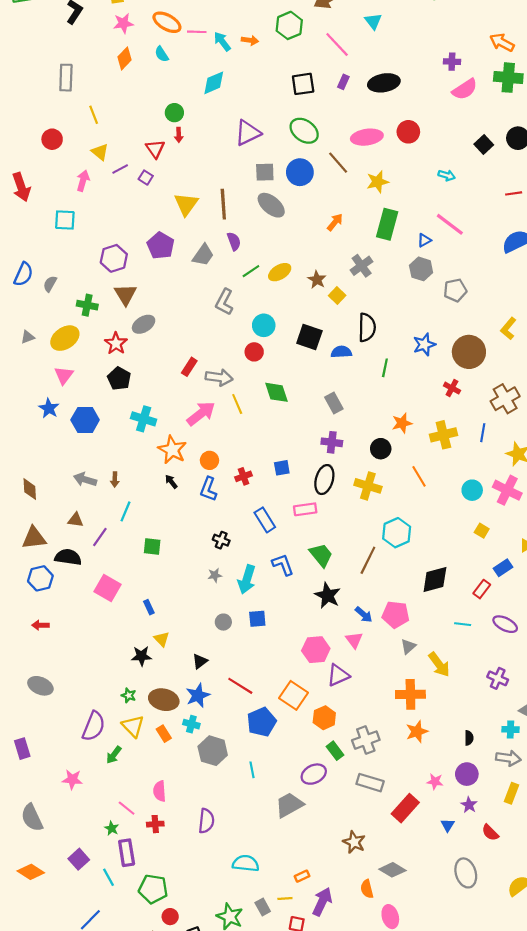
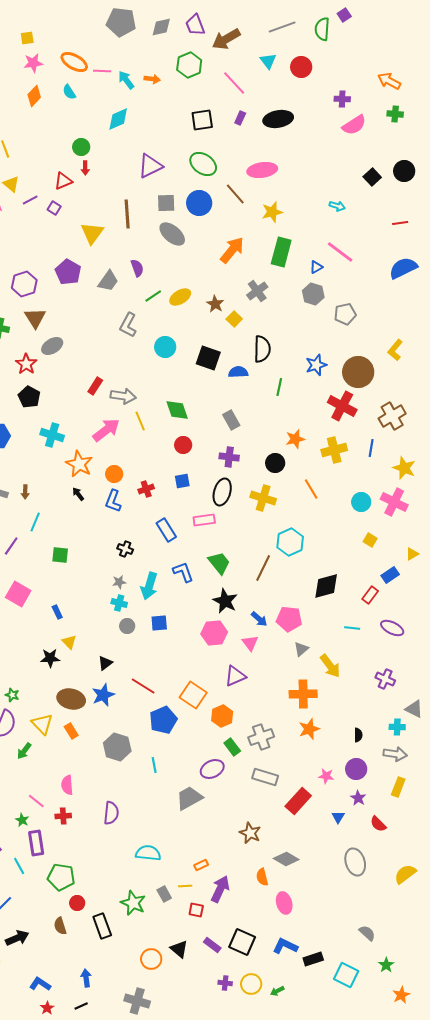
green cross: (508, 78) -> (395, 114), size x0.6
red circle: (408, 132) -> (301, 67), moved
red triangle: (155, 149) -> (63, 181), turned 42
brown line: (223, 204) -> (127, 214), moved
orange arrow: (335, 222) -> (232, 250), size x1.6
red circle: (254, 352) -> (183, 445), moved
red cross: (452, 388) -> (342, 406), size x1.8
pink hexagon: (316, 650) -> (214, 633), moved
green star: (129, 695) -> (12, 695), moved
cyan cross: (191, 724) -> (119, 603), moved

